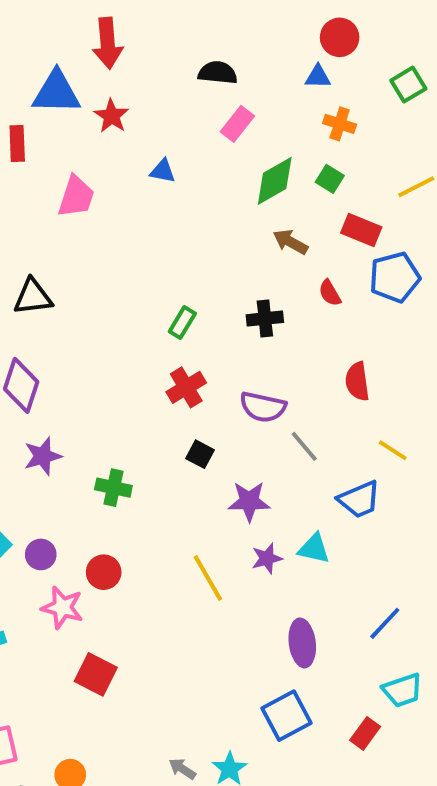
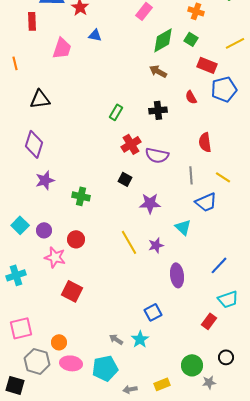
blue triangle: (163, 171) -> (95, 35), moved
brown arrow: (290, 242) -> (158, 71), moved
red cross: (186, 387) -> (131, 144), moved
gray line: (304, 446) -> (191, 175), moved, turned 36
cyan triangle: (314, 549) -> (183, 227), turned 30
purple star: (267, 558) -> (156, 245), moved
blue square: (287, 716) -> (153, 312), moved, size x0.7

